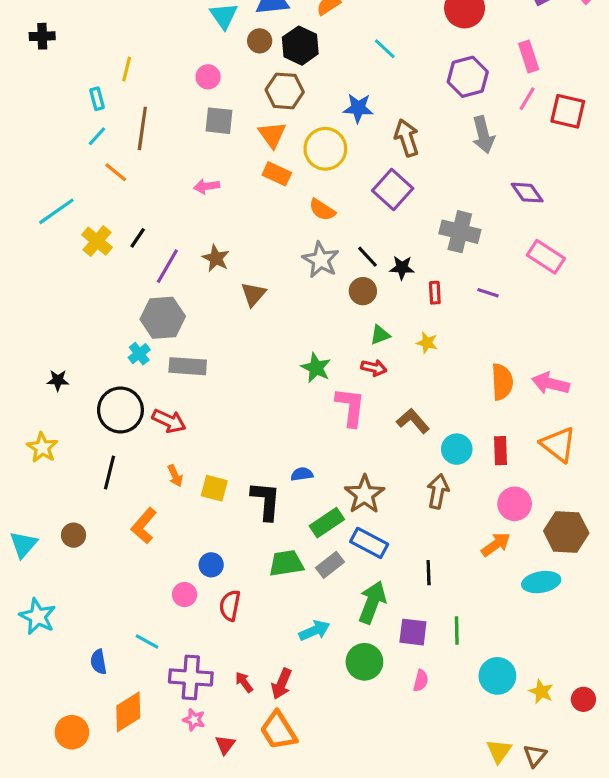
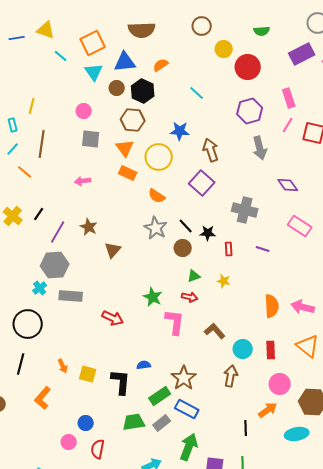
red arrow: (169, 421) -> (113, 318), moved
black line: (429, 573) -> (246, 428), moved

